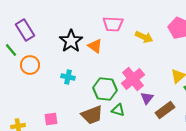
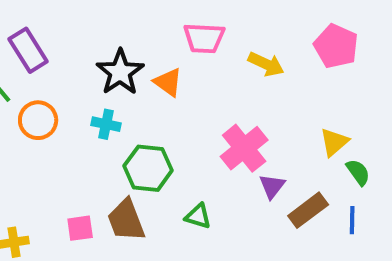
cyan cross: (68, 77) -> (106, 124), moved
green hexagon: (105, 89) -> (148, 168), moved
green triangle: (118, 110) -> (198, 216), moved
brown trapezoid: (92, 115) -> (126, 220), moved, turned 90

